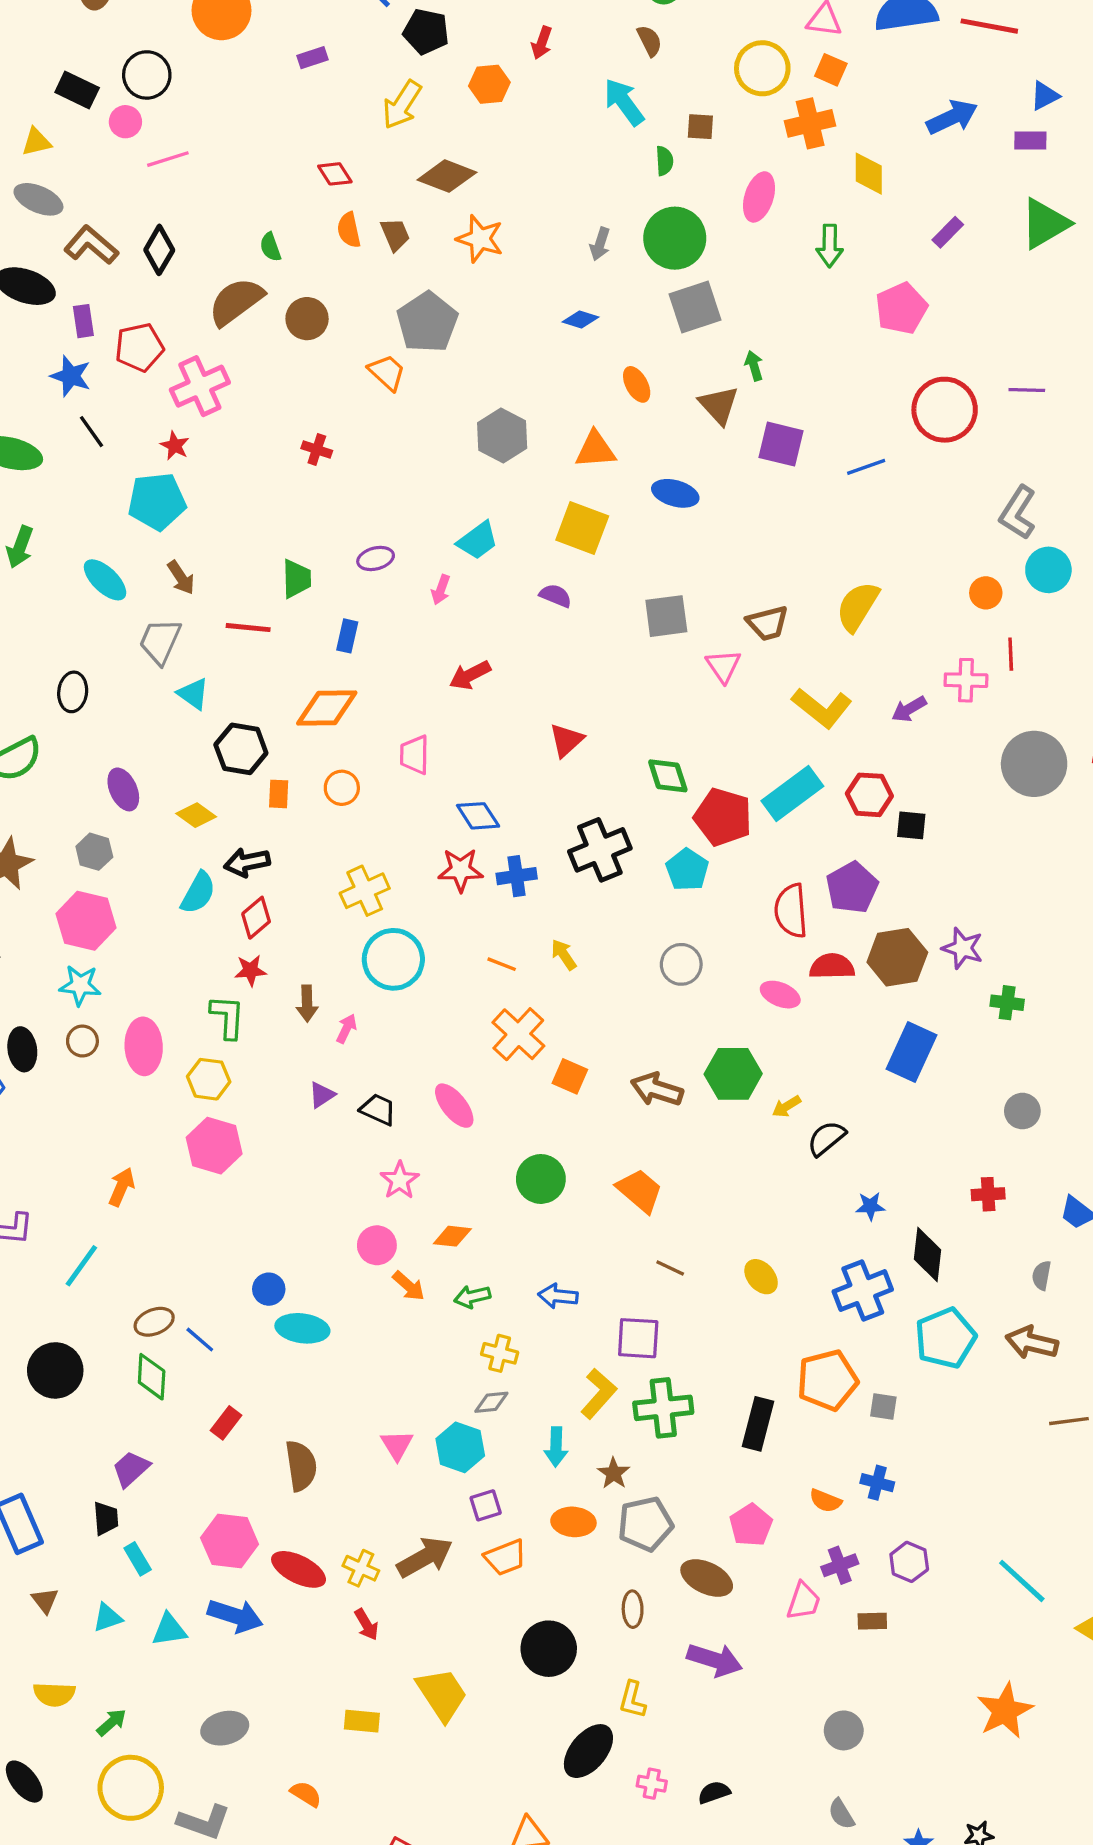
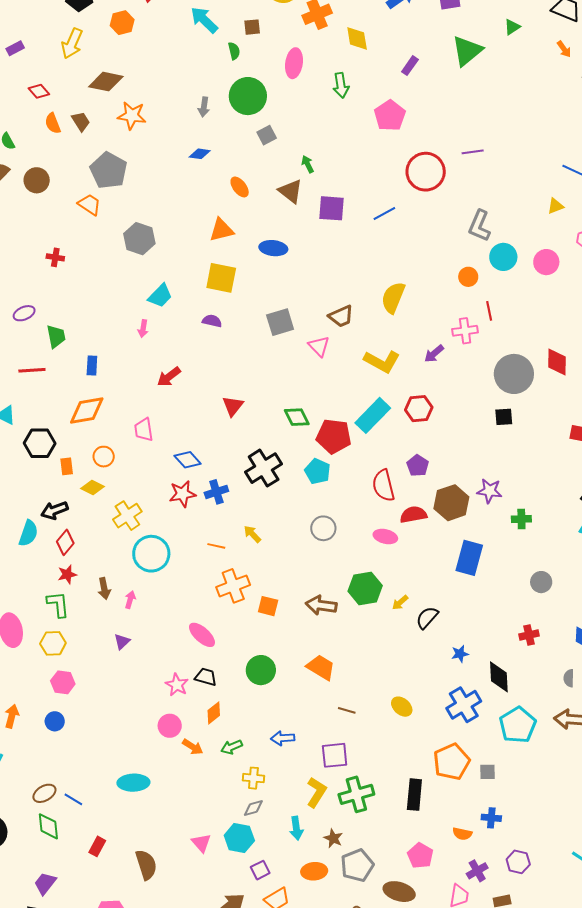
purple rectangle: (313, 58) -> (15, 48), moved
gray square: (695, 307) -> (267, 135), size x0.6
gray hexagon: (502, 436) -> (139, 239), moved
purple ellipse: (376, 558) -> (24, 313), moved
yellow diamond: (196, 815) -> (93, 487), moved
black square: (911, 825) -> (504, 417), moved
purple pentagon: (852, 888) -> (418, 466), size x0.7
orange cross: (518, 1034) -> (233, 586), turned 36
black trapezoid: (378, 1109) -> (206, 677), moved
pink hexagon: (214, 1146) -> (63, 682), size x0.7
orange diamond: (452, 1236) -> (214, 713), turned -35
blue circle: (269, 1289) -> (55, 721), moved

